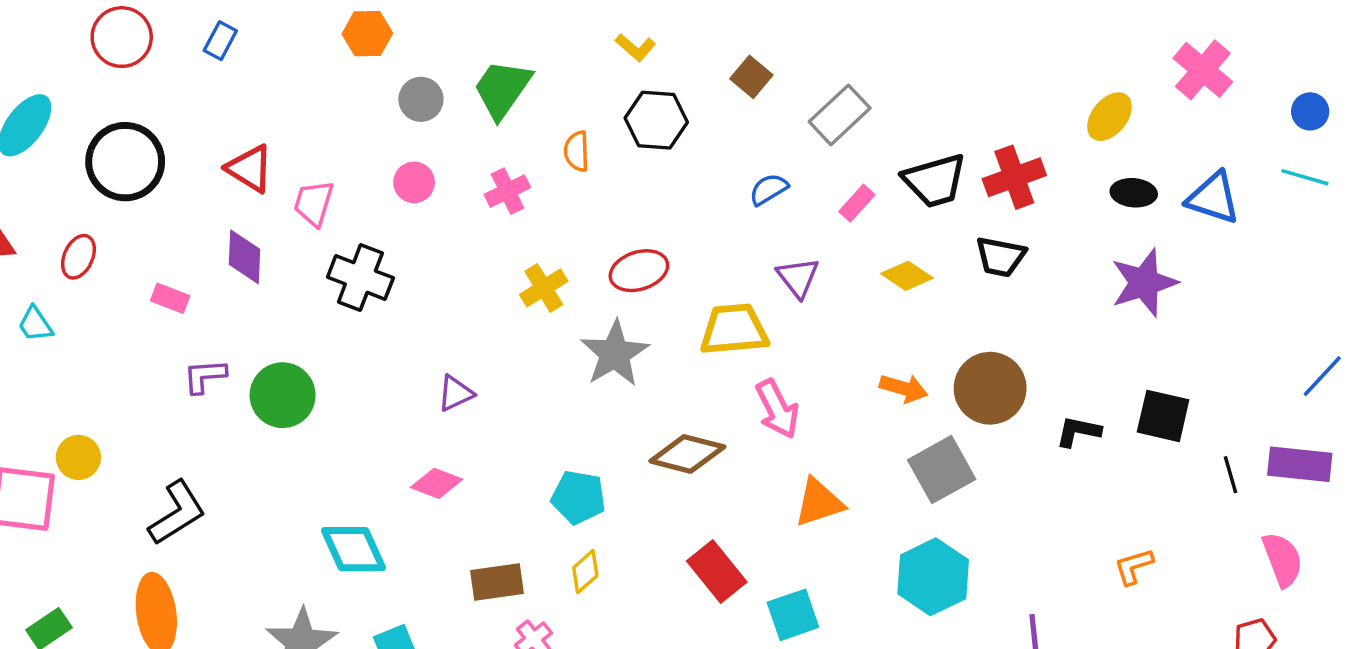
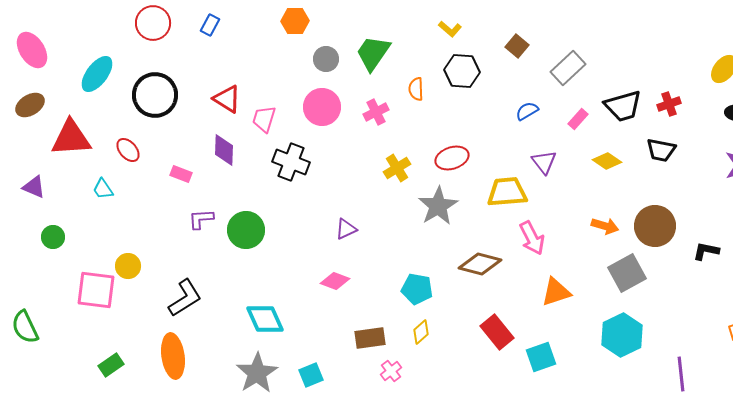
red cross: (1014, 177) -> (669, 104), size x0.7
pink circle: (414, 182) -> (322, 107), size x1.6
red ellipse: (78, 257) -> (128, 150), turned -65
cyan diamond: (353, 549) -> (265, 319), moved

